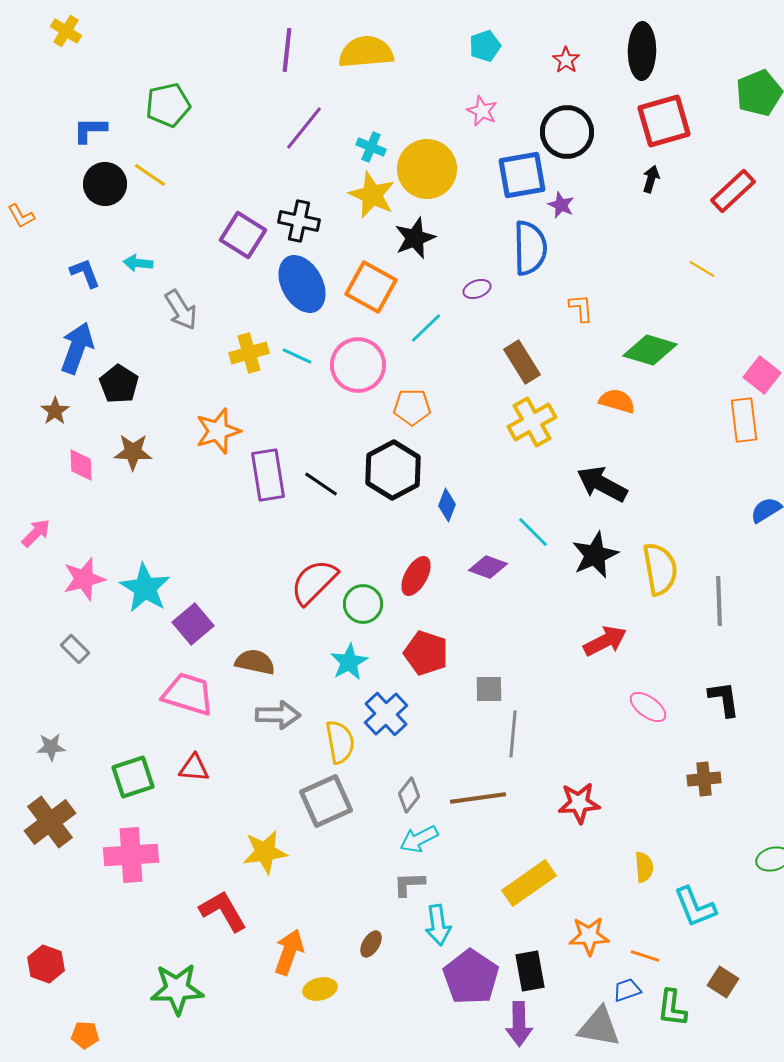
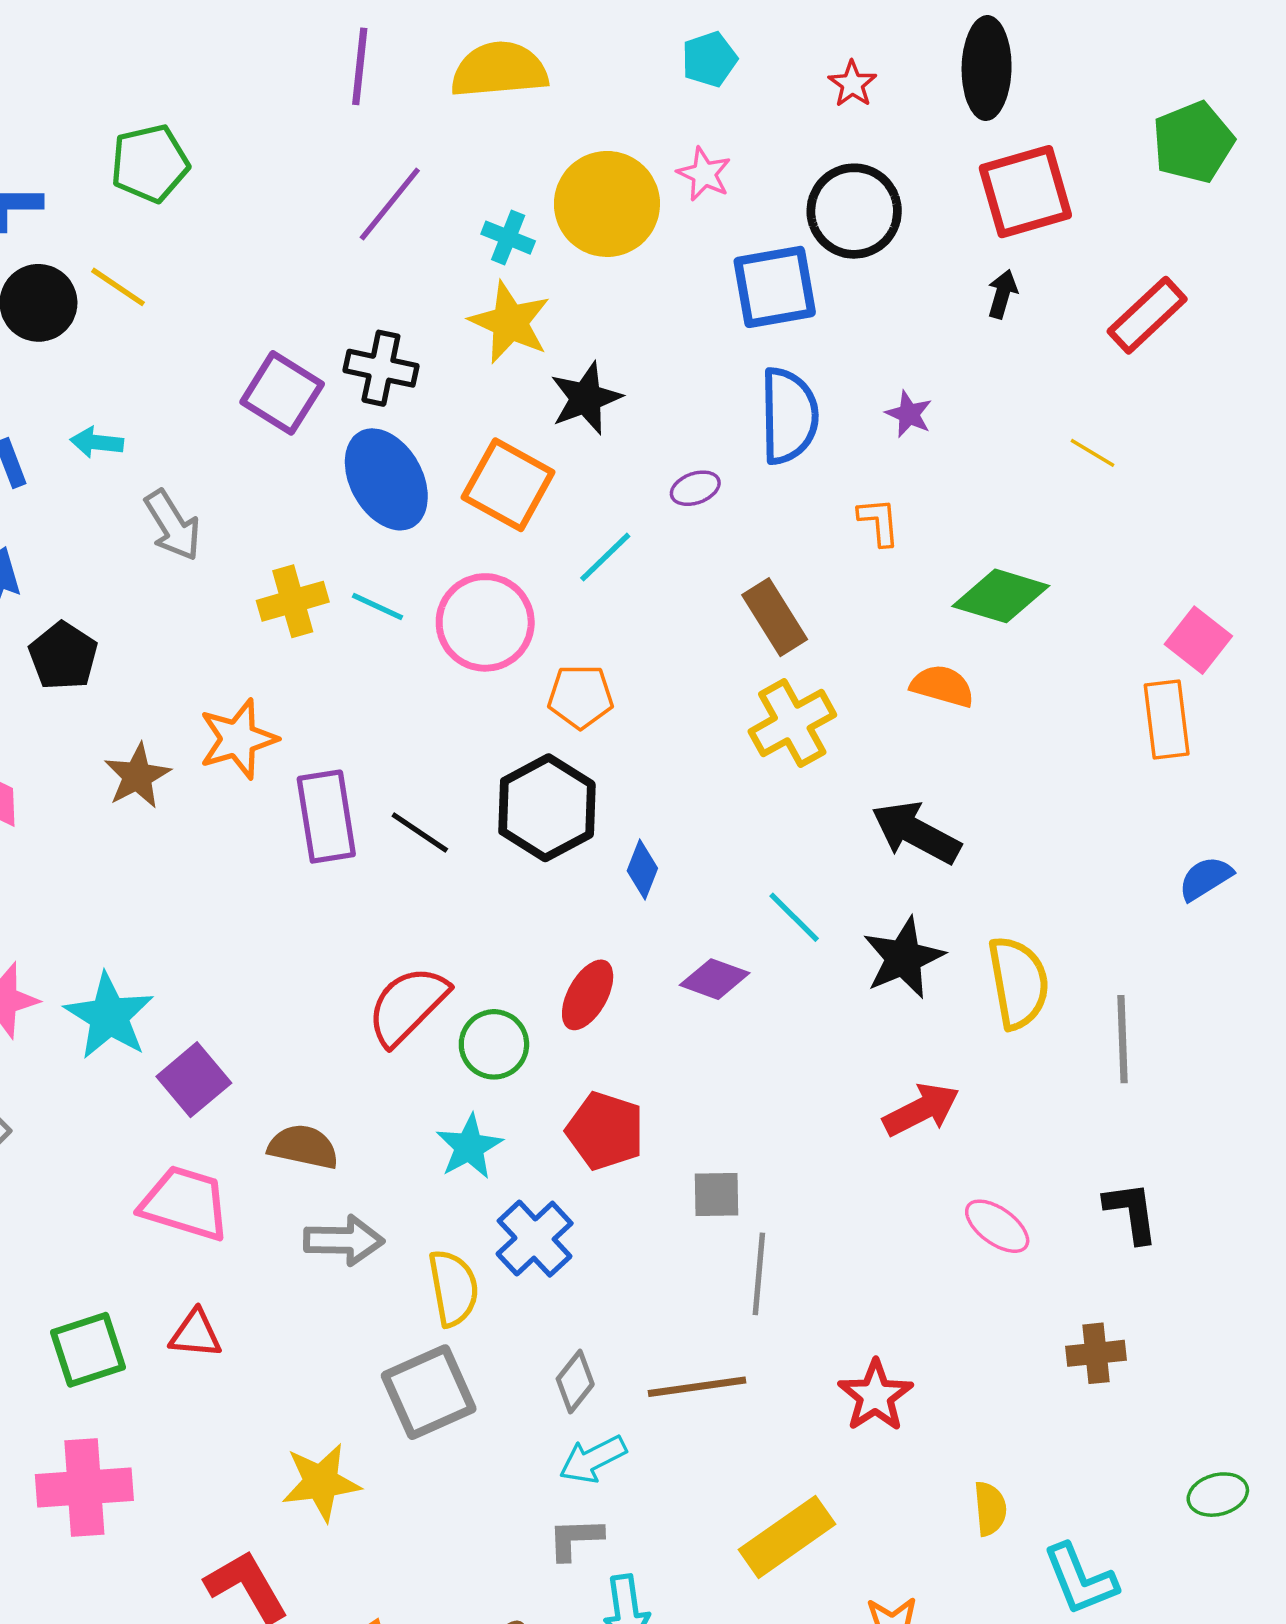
yellow circle: (427, 169) -> (607, 204), moved
purple star: (561, 205) -> (909, 414), moved
brown star: (133, 452) -> (137, 776), moved, turned -30
red star: (579, 803) -> (875, 1396), turned -30

